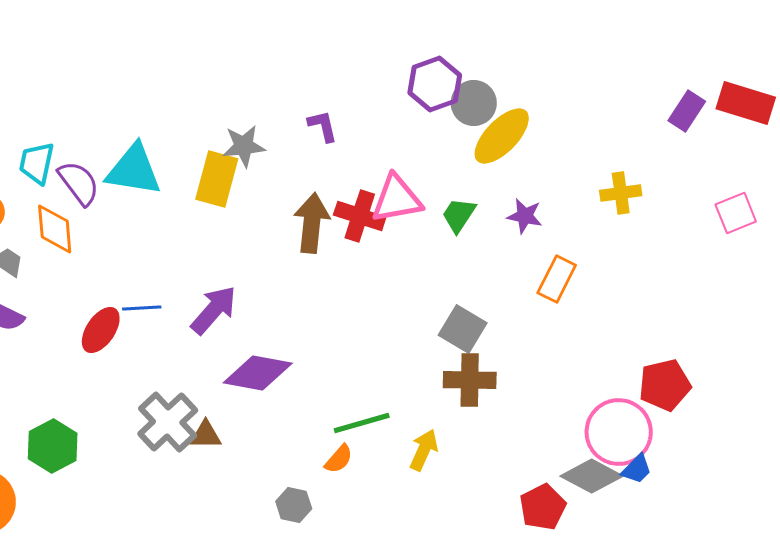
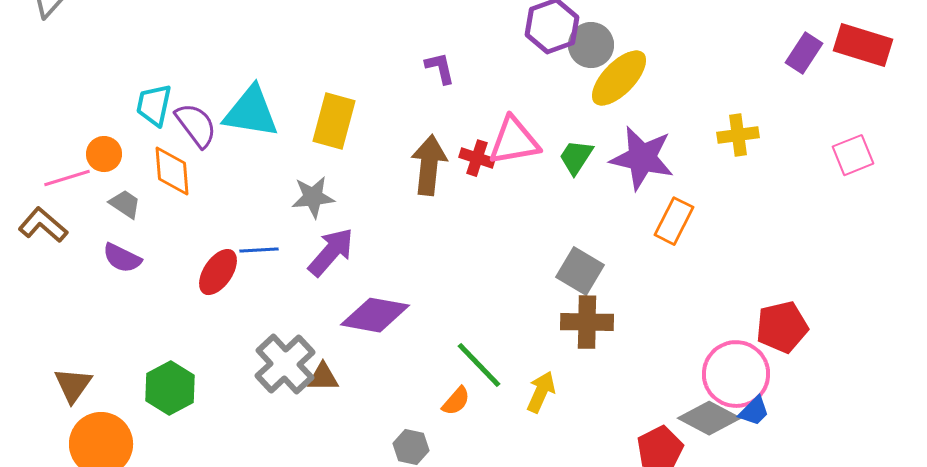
gray star: (244, 146) -> (313, 197), moved
red cross: (360, 216) -> (477, 158), size x0.7
purple star: (525, 216) -> (642, 158), size x1.8
green line: (362, 423) -> (479, 365), turned 62

